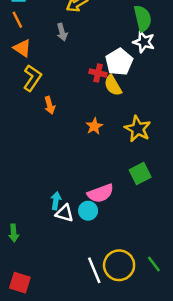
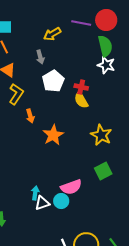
white pentagon: (119, 62) -> (53, 81), moved
red cross: (98, 73) -> (81, 87), moved
orange star: (94, 126) -> (53, 135), moved, size x1.5
white triangle: (64, 213) -> (42, 203), turned -35

